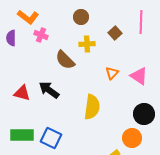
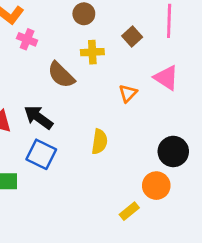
pink triangle: (139, 76) -> (166, 78), moved
yellow semicircle: (92, 107) -> (99, 142), size x0.7
blue square: (51, 138) -> (41, 154), moved

